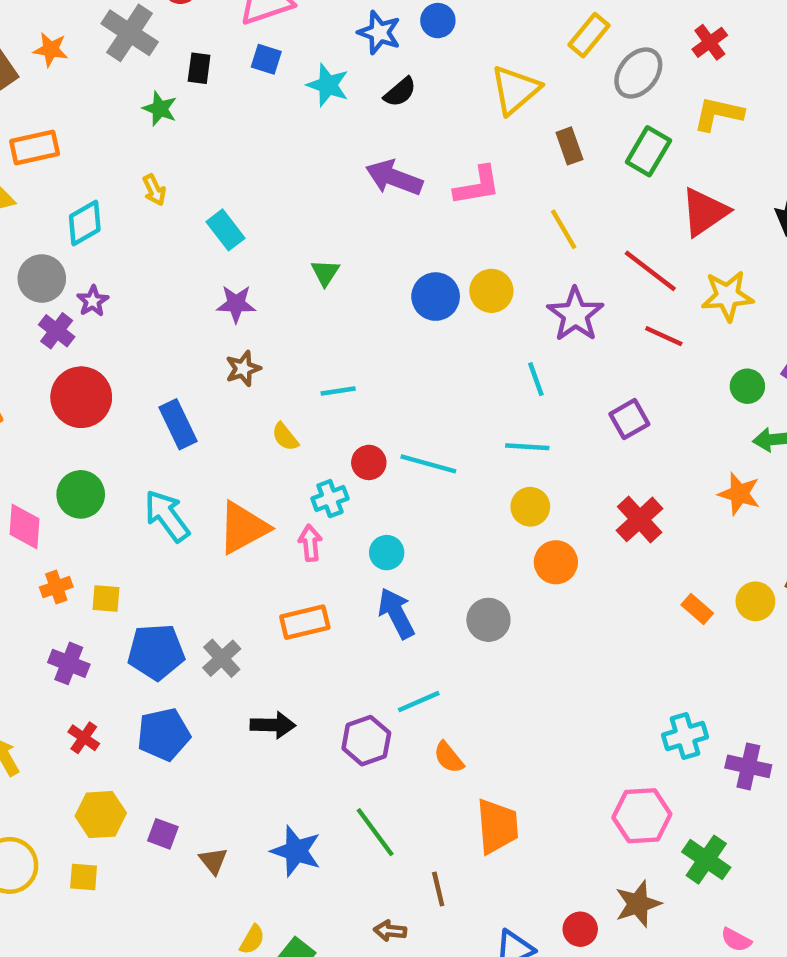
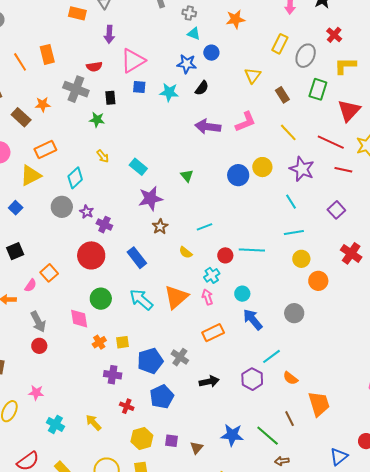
yellow triangle: (515, 90) -> (253, 76), size x0.7
purple star: (236, 304) -> (150, 198), size x1.4
purple cross: (57, 331) -> (104, 225), moved
green line: (375, 832) -> (268, 436), moved
brown triangle: (213, 861) -> (196, 448), turned 32
brown line: (438, 889) -> (290, 419), moved

